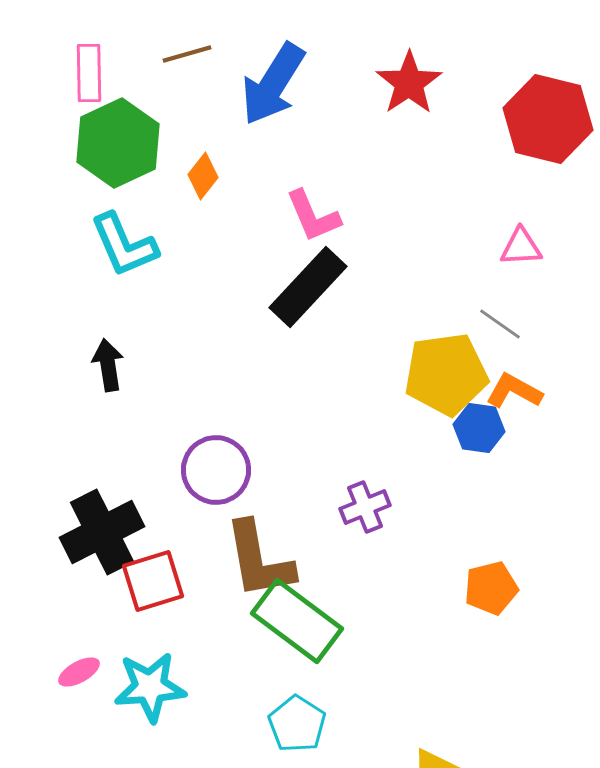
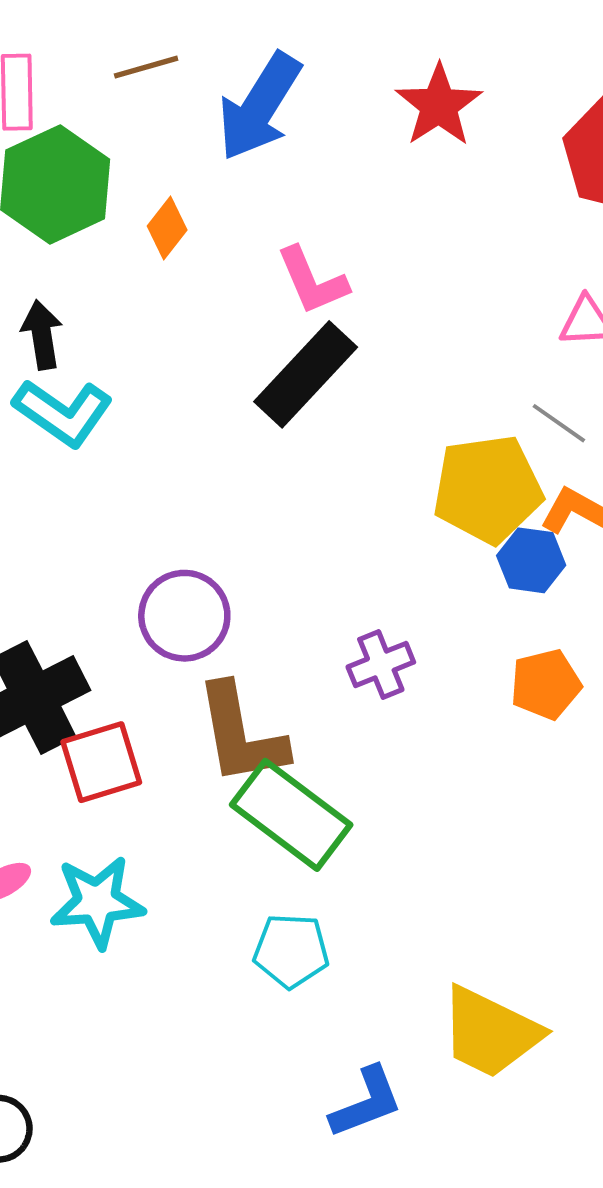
cyan L-shape: (124, 245) -> (63, 413), moved, turned -32
black arrow: (108, 365) -> (42, 335), moved
orange pentagon: (491, 588) -> (546, 684), moved
cyan pentagon: (297, 724) -> (291, 951), turned -30

